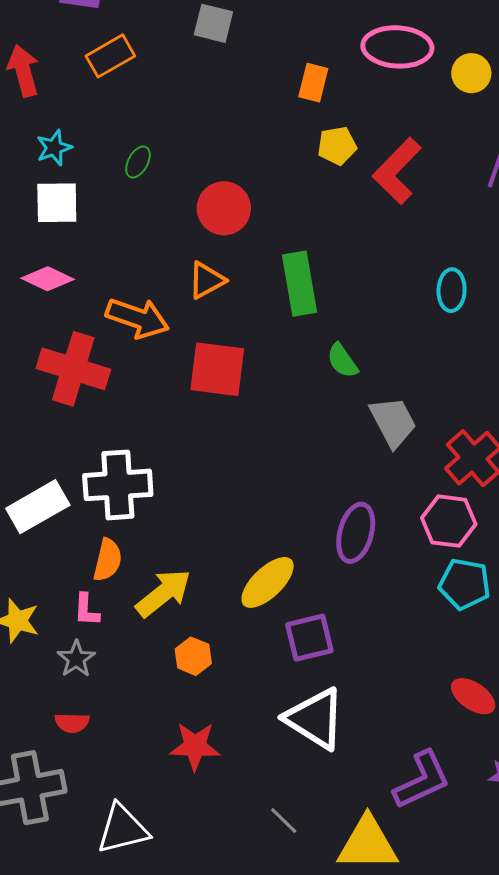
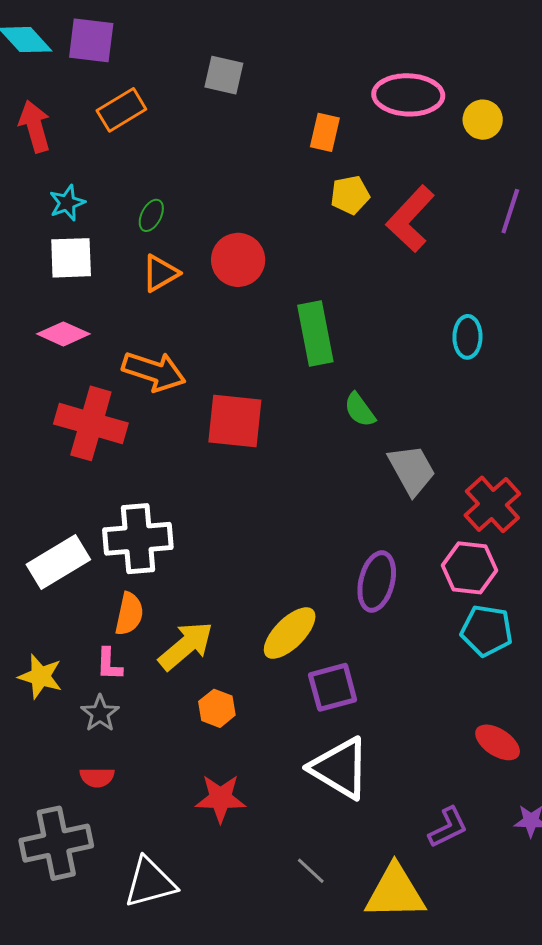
orange triangle: (207, 280) -> (160, 273), moved
purple L-shape: (422, 780) -> (448, 827), size x0.7

